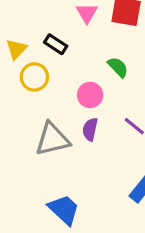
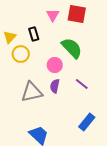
black rectangle: (56, 44) -> (34, 34), turned 40
green semicircle: (118, 67) -> (72, 48), size x1.6

